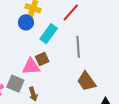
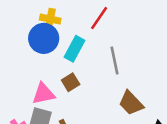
blue circle: (26, 22) -> (44, 38), size x1.5
pink triangle: (31, 67) -> (43, 94), moved

